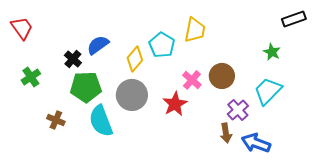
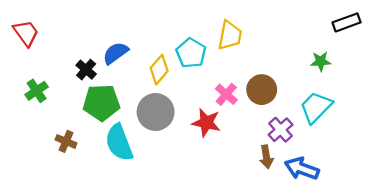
green star: (272, 52) -> (321, 61), turned -30
red star: (175, 104) -> (206, 123), turned -30

